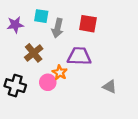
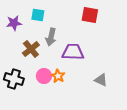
red square: (88, 24) -> (90, 15), moved
gray arrow: (58, 28) -> (51, 37), moved
orange star: (60, 73) -> (58, 76), moved

